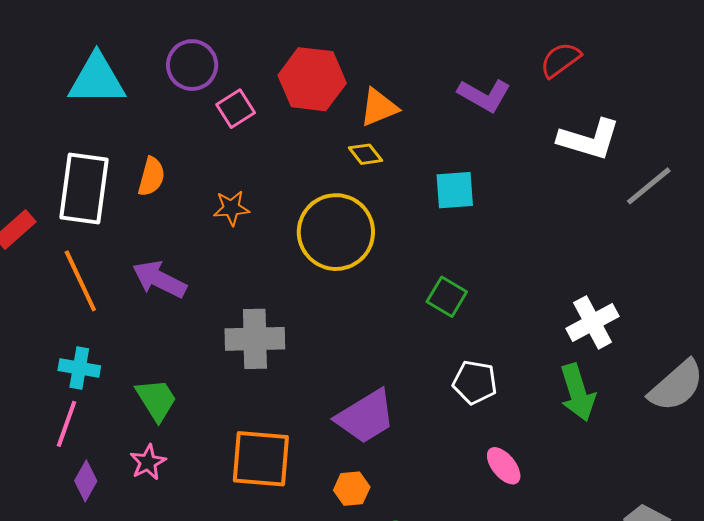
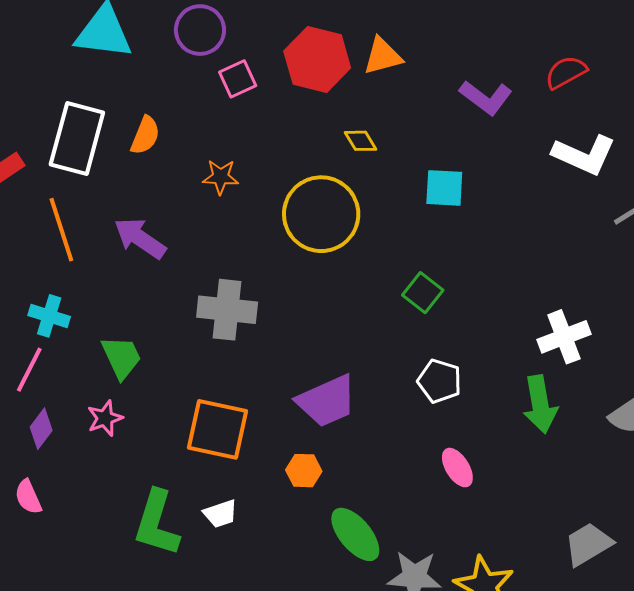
orange triangle: (379, 107) -> (383, 56), moved

